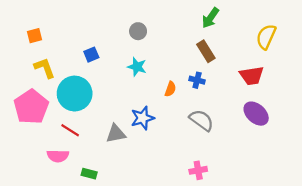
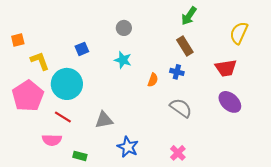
orange square: (35, 36) -> (18, 40), moved
blue star: (143, 118) -> (128, 147), moved, turned -30
pink cross: (198, 170) -> (178, 153), turned -35

